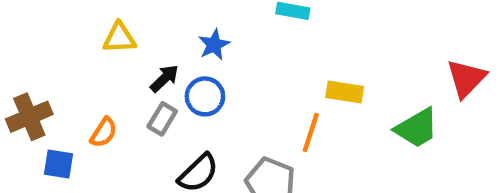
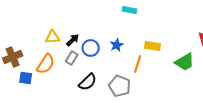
yellow triangle: (119, 38) -> (53, 37), moved
blue star: (214, 45) -> (117, 45), moved
orange semicircle: (104, 132) -> (46, 64), size x1.5

